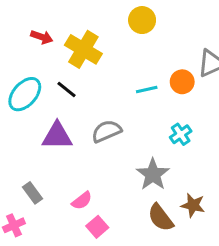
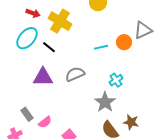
cyan ellipse: (25, 94) -> (27, 38), moved
cyan cross: (181, 134) -> (116, 80), moved
pink semicircle: (82, 201) -> (45, 122), moved

